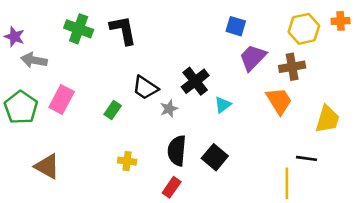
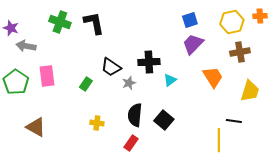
blue square: (236, 26) -> (190, 20), moved, turned -35
brown cross: (292, 67) -> (240, 52), moved
black cross: (195, 81) -> (149, 62), turned 35
pink rectangle: (62, 100) -> (47, 76), turned -35

